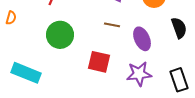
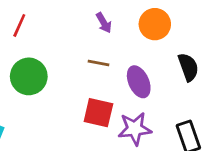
red square: (99, 62) -> (98, 113), moved

